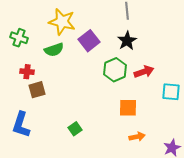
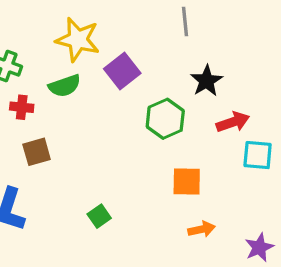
black star: (127, 41) -> (206, 81), moved
red cross: (27, 72) -> (22, 107), moved
red arrow: (144, 72) -> (233, 122), moved

